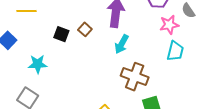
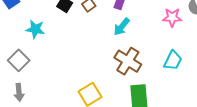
cyan trapezoid: (175, 51) -> (173, 60), moved

